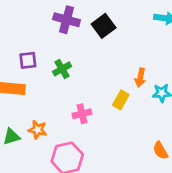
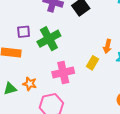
green cross: (62, 69) -> (49, 39), size x1.6
pink cross: (82, 114) -> (63, 73), size x1.5

